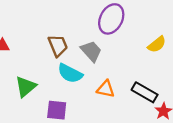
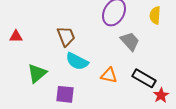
yellow semicircle: (157, 44) -> (155, 15), moved, turned 132
gray trapezoid: (91, 51) -> (130, 41), moved

